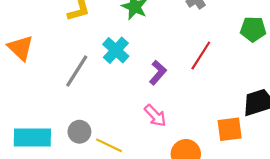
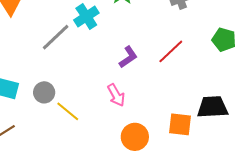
cyan cross: (116, 50) -> (86, 17), moved

